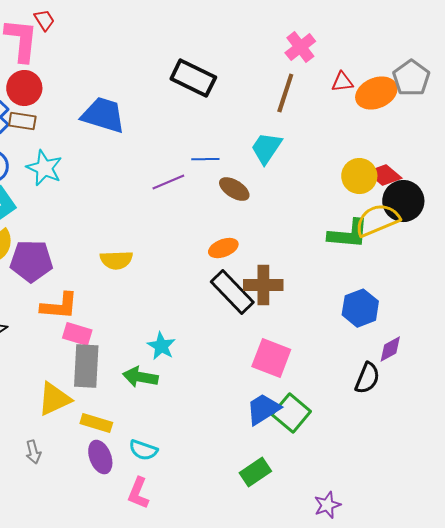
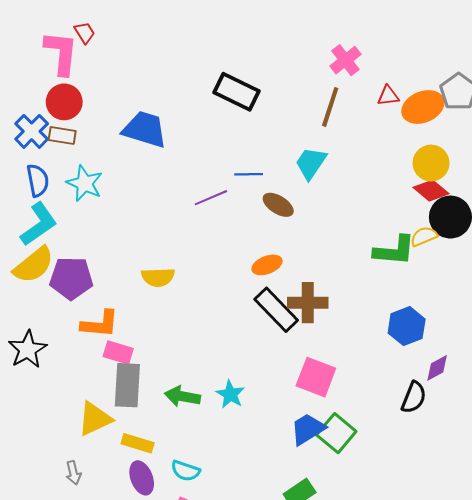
yellow circle: (359, 176) -> (431, 163), moved
yellow semicircle: (377, 220) -> (424, 236), size x0.6
cyan star: (161, 346) -> (230, 394), moved

